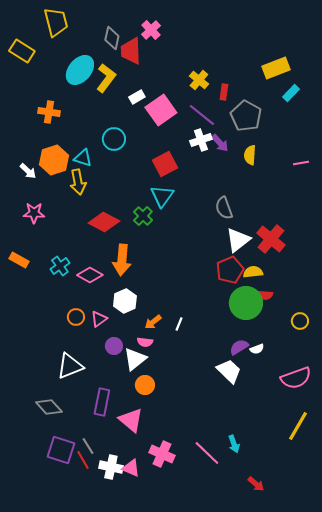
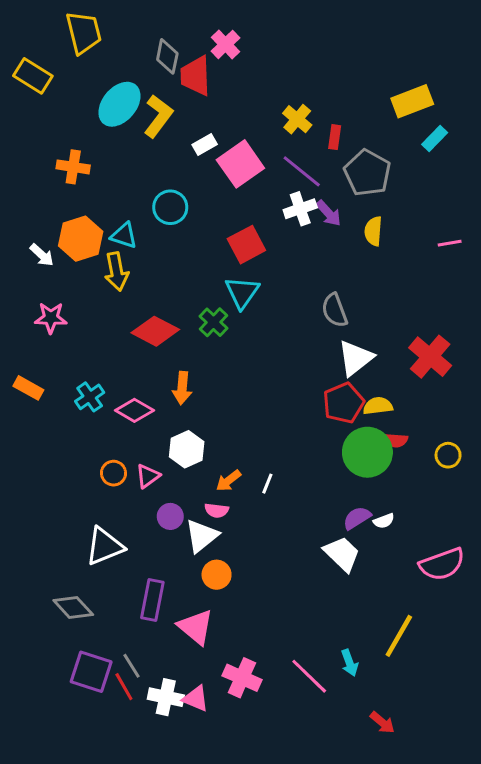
red cross: (271, 239) -> (430, 357), moved
orange arrow: (122, 260) -> (182, 388), size x0.7
yellow circle: (300, 321) -> (448, 455), moved
yellow line: (298, 426) -> (399, 636), moved

